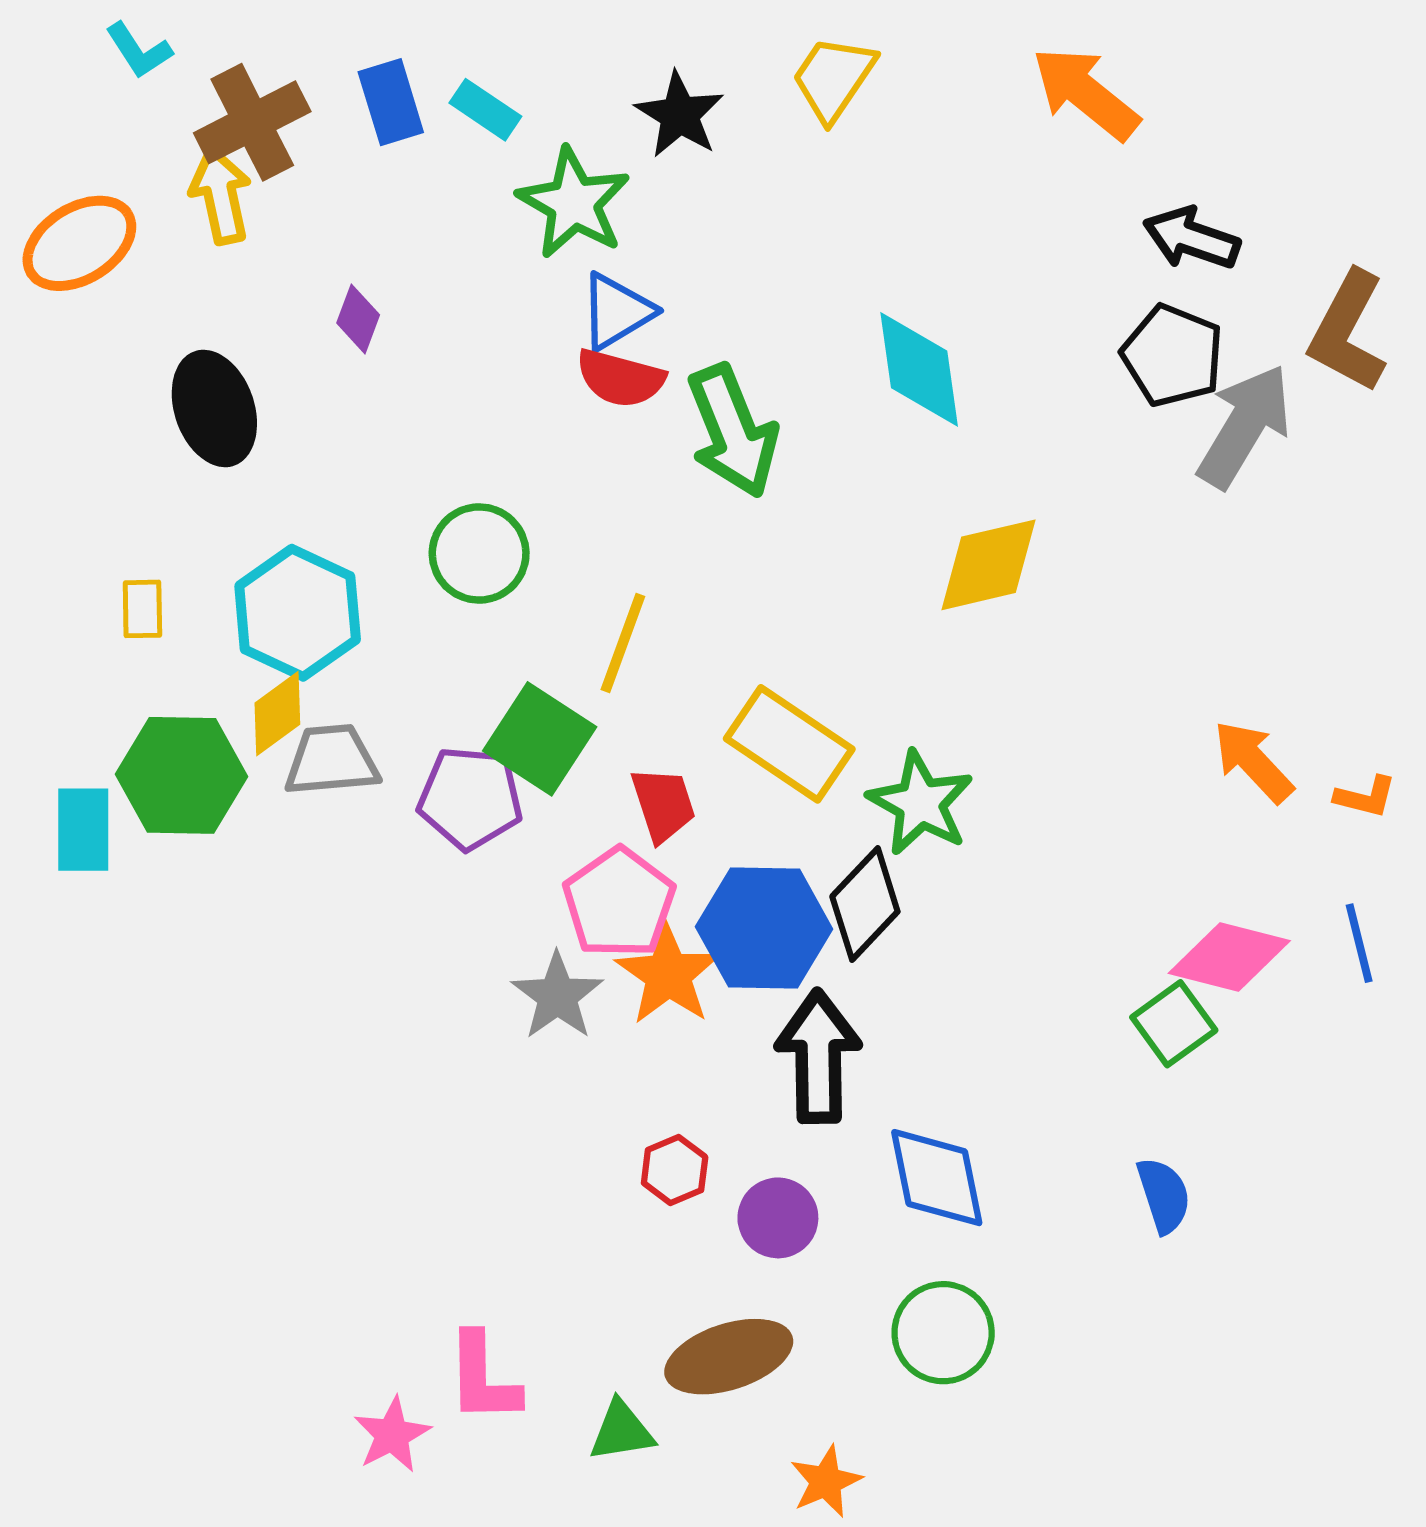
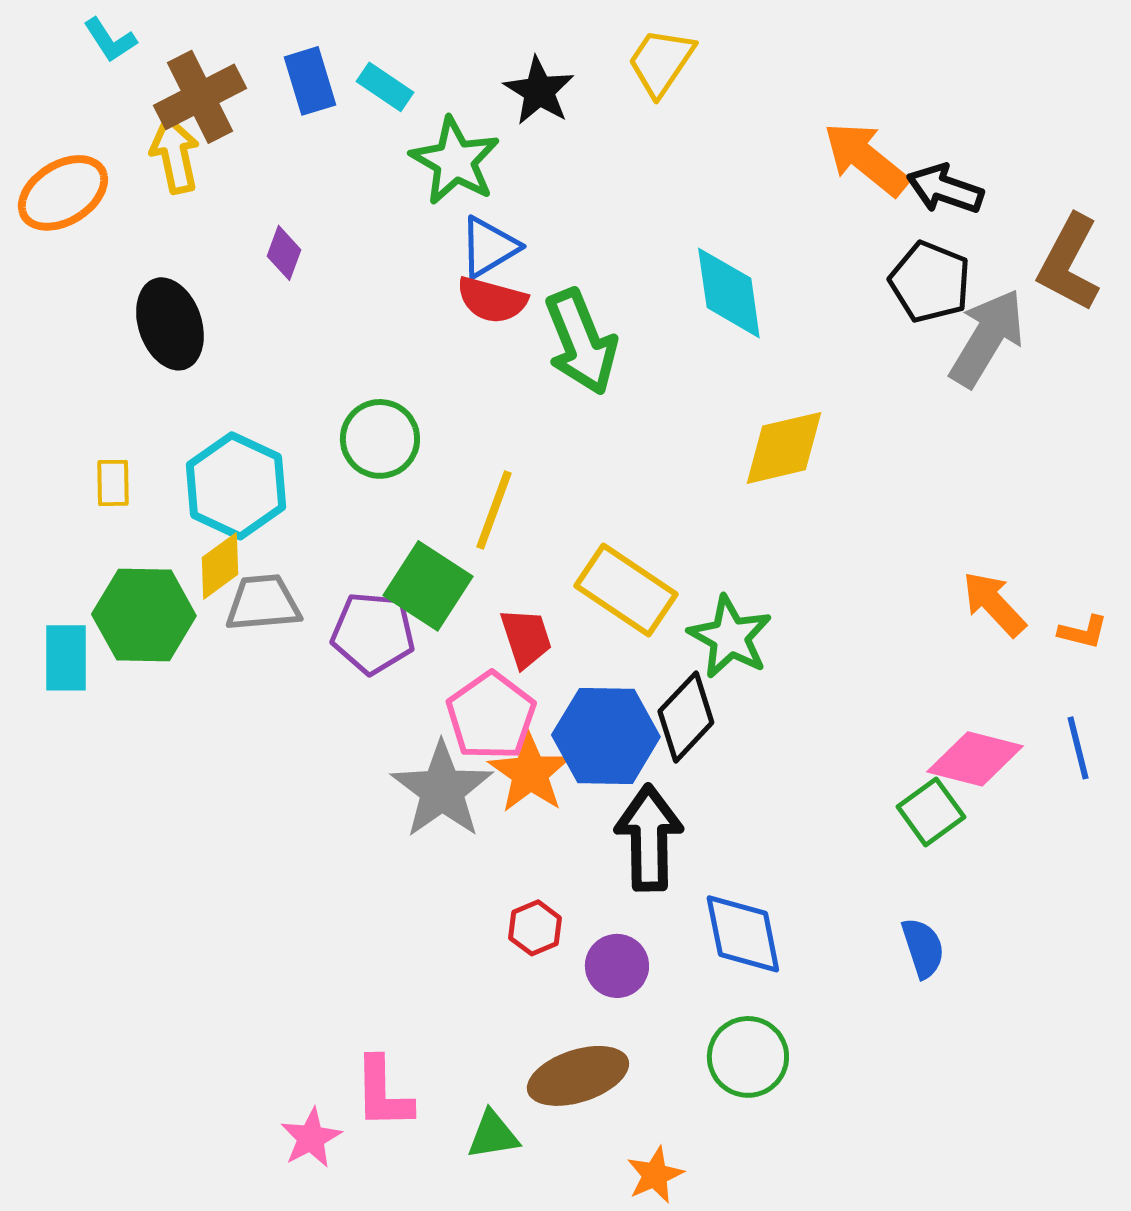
orange arrow: (1086, 93) -> (866, 159), moved
gray star: (557, 996) -> (442, 790), size x1.4

